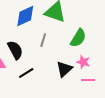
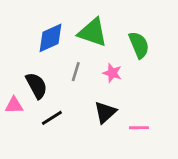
green semicircle: (78, 38) -> (139, 45), moved, turned -54
pink star: (83, 62) -> (112, 73), moved

